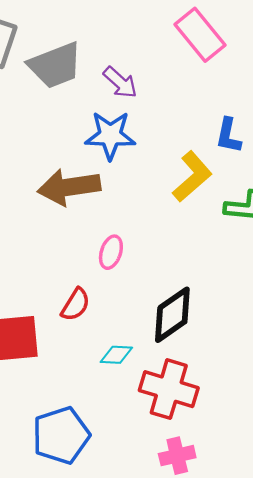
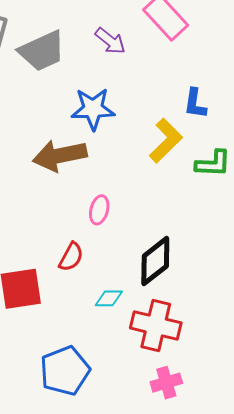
purple arrow: (120, 82) -> (110, 41), moved

